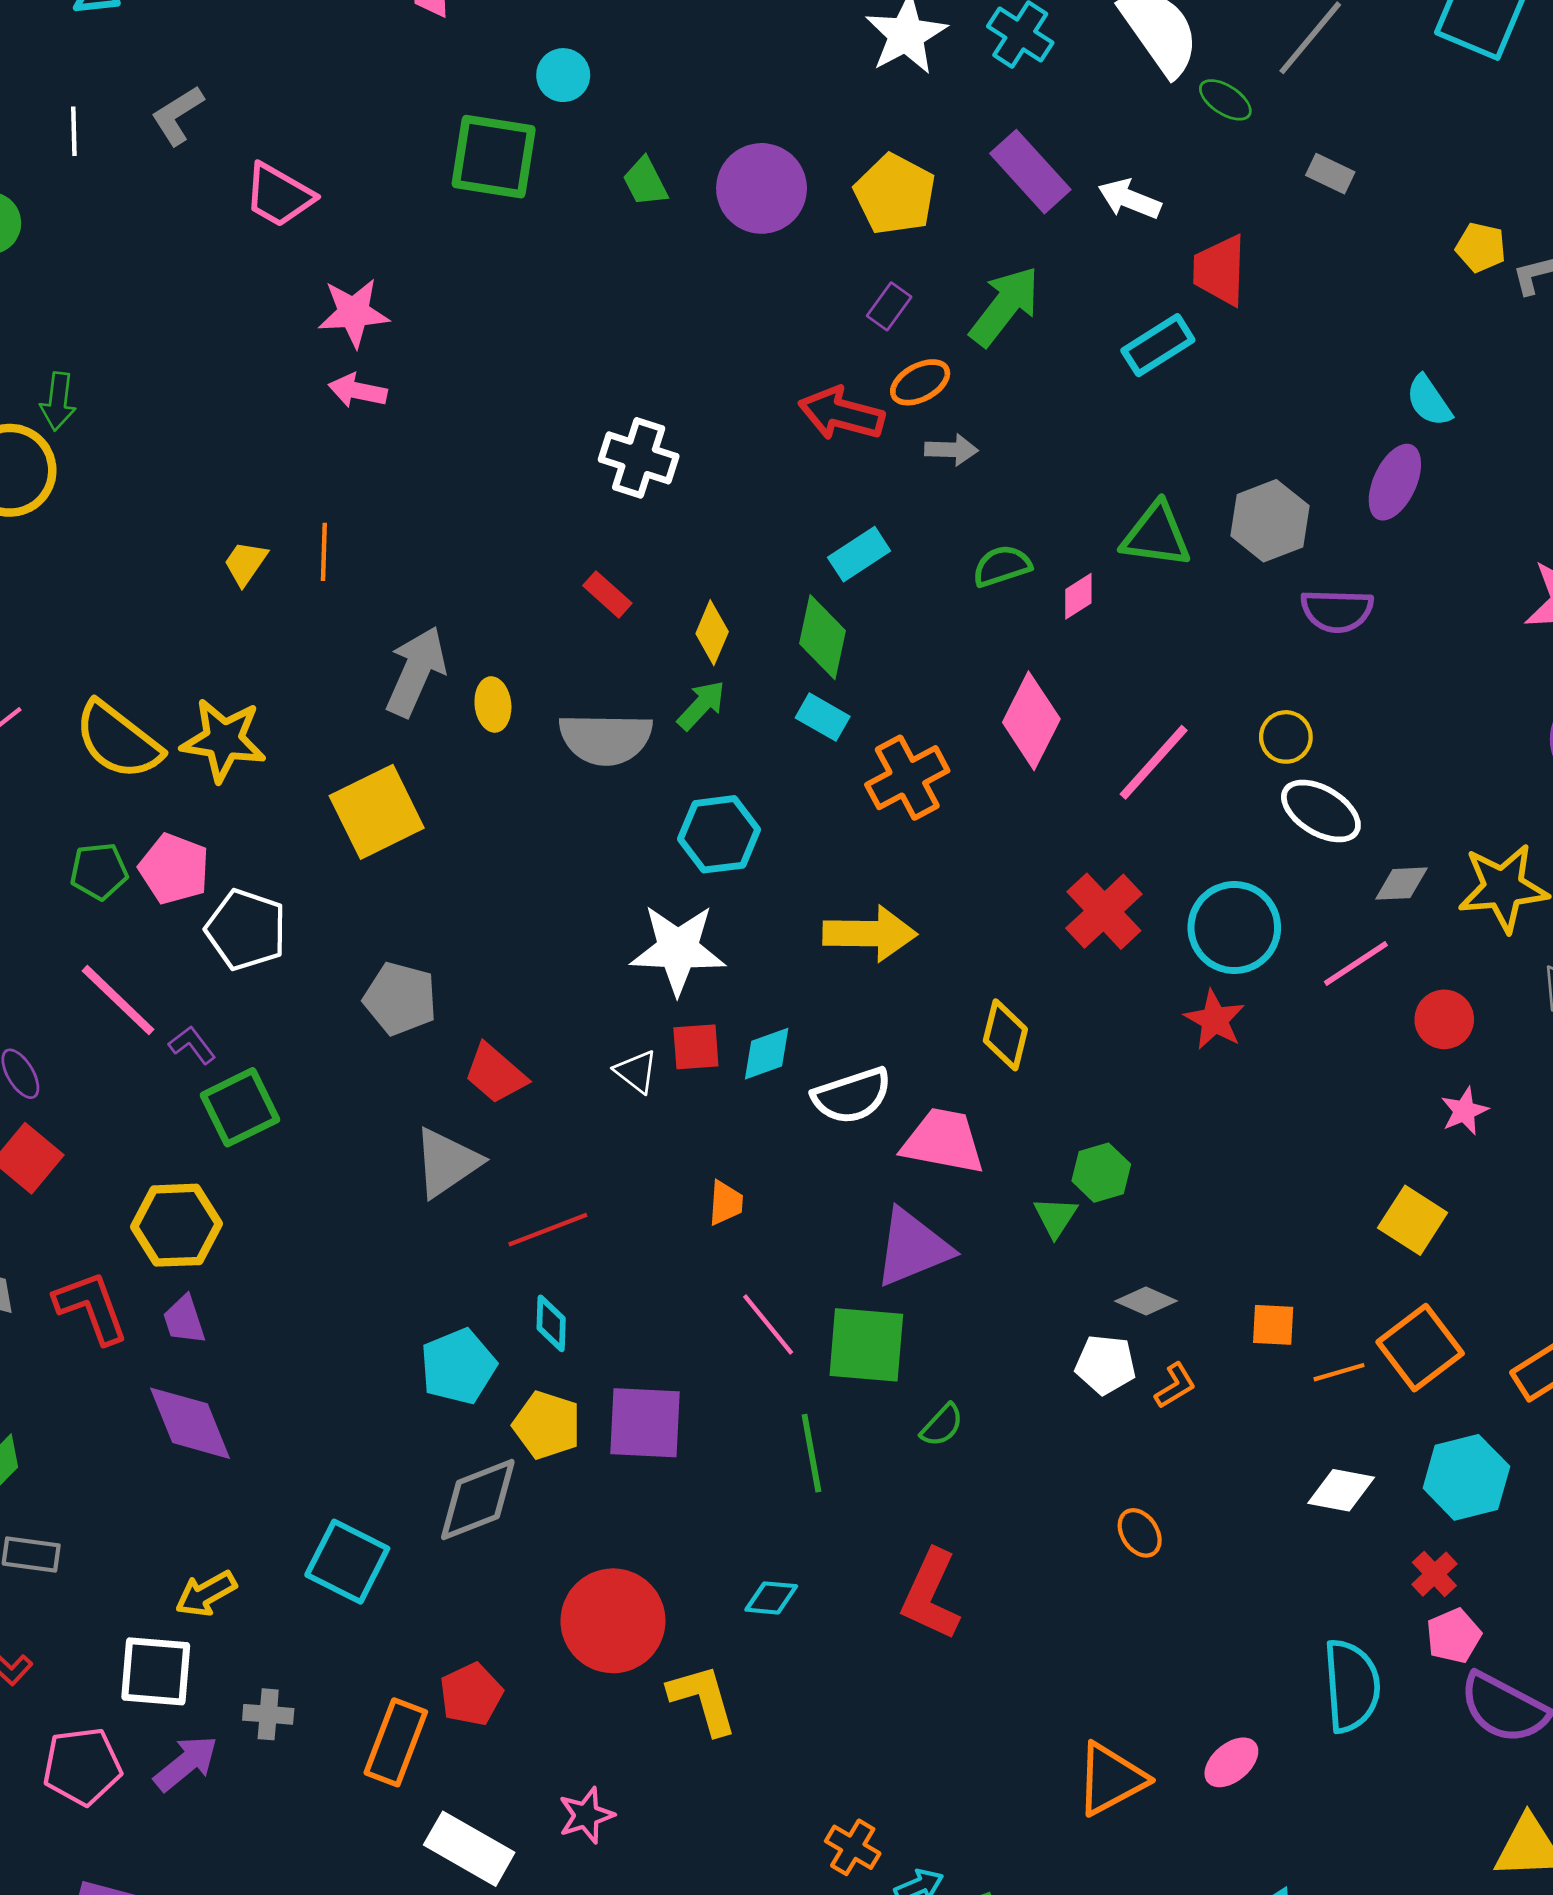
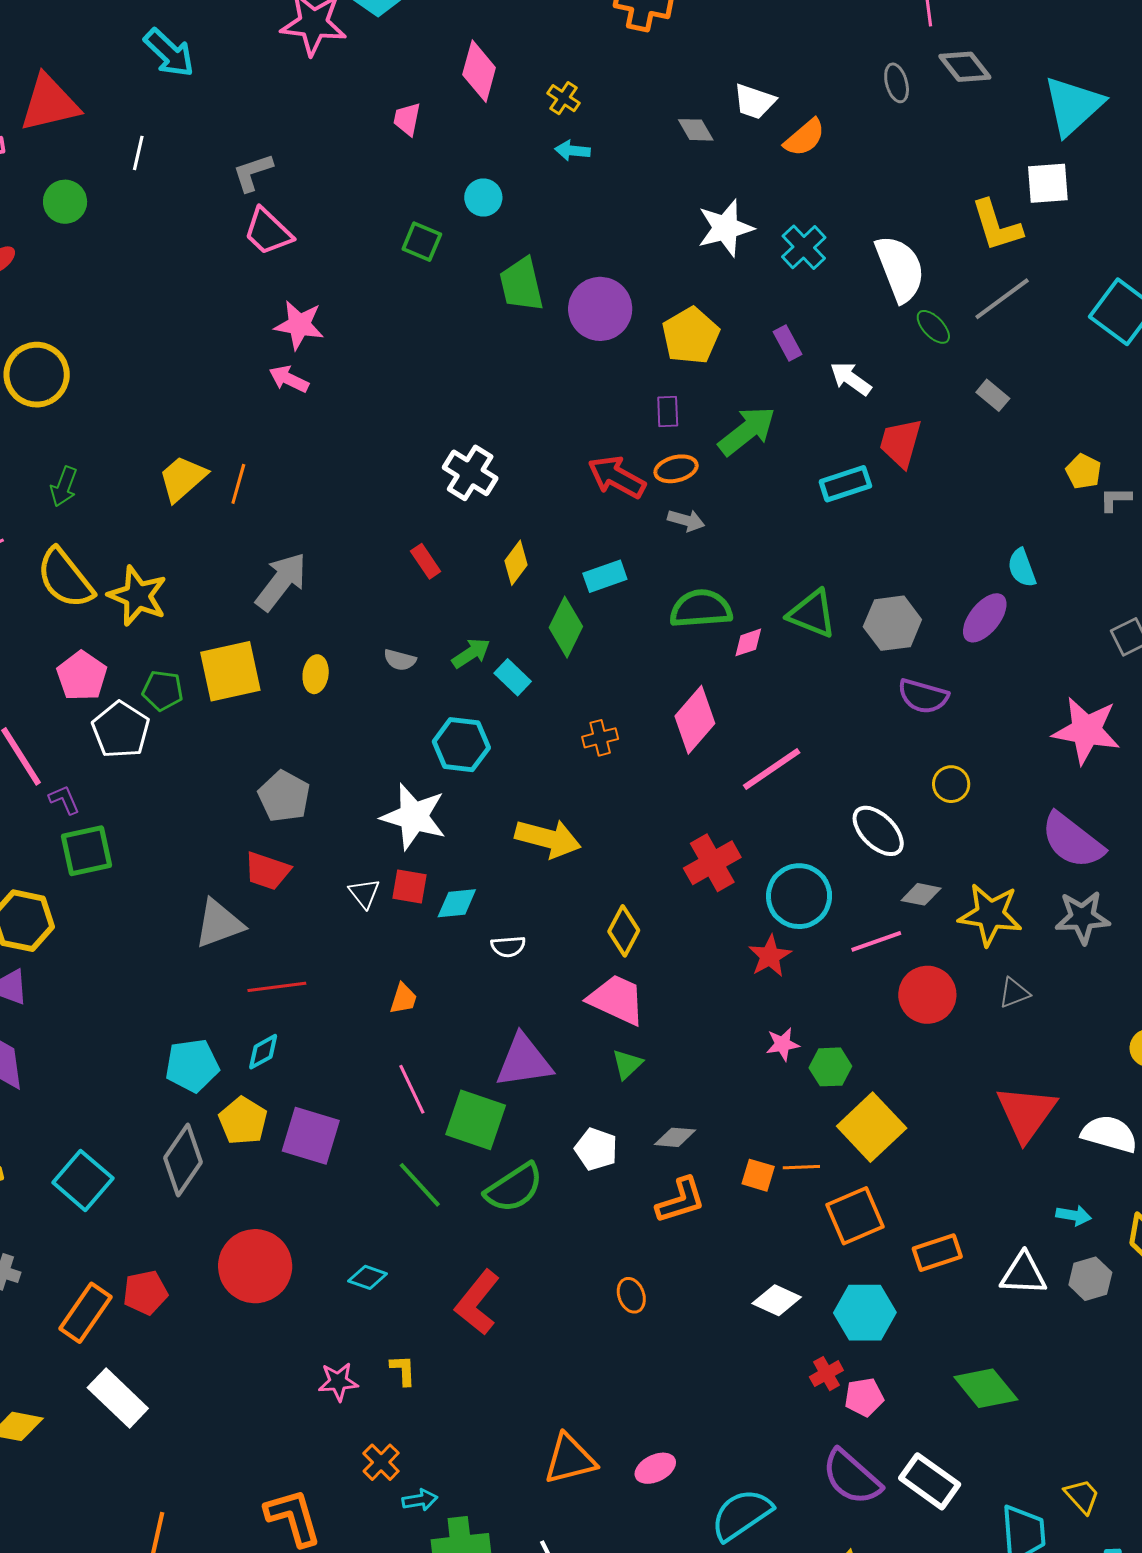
gray L-shape: (177, 115) -> (253, 172), moved
green square: (494, 157) -> (422, 242), size x0.6
purple rectangle: (1030, 172) -> (787, 343), size x0.6
green trapezoid: (645, 182) -> (521, 285), size x1.5
purple rectangle: (889, 306) -> (668, 411), turned -52
green arrow: (58, 401) -> (64, 487), moved
yellow trapezoid: (245, 563) -> (183, 478), size x1.5
green semicircle: (1002, 566) -> (701, 609), size x1.5
yellow diamond: (712, 633) -> (516, 563), moved
yellow ellipse: (493, 704) -> (316, 674), moved
cyan rectangle: (823, 717) -> (513, 677), moved
yellow circle: (1286, 737) -> (951, 784), moved
gray semicircle: (606, 739) -> (400, 660), size x0.5
orange cross: (907, 778) -> (600, 738), size x0.6
green pentagon: (99, 871) -> (163, 690), moved
gray pentagon: (400, 999) -> (284, 796), moved
red circle: (1444, 1019) -> (927, 995), size x1.4
red trapezoid: (495, 1074) -> (267, 871), turned -36
white semicircle: (852, 1096) -> (508, 947), size x0.6
pink star: (1464, 1111) -> (783, 1044), moved
pink trapezoid: (943, 1141) -> (617, 1000), moved
green hexagon: (1101, 1173) -> (830, 1067), moved
yellow square: (1413, 1220) -> (872, 1127), size x1.4
gray diamond: (1146, 1301) -> (675, 1137), turned -33
cyan diamond: (551, 1323) -> (263, 1052), turned 45
white pentagon: (1106, 1365) -> (596, 1149), moved
orange line: (1339, 1372) -> (801, 1167), moved
orange L-shape: (1175, 1386) -> (681, 1200), size x1.6
green semicircle: (942, 1425) -> (514, 1188), size x1.8
green line: (811, 1453) -> (420, 1185), turned -46
gray diamond: (478, 1500) -> (183, 1160), turned -48
pink pentagon: (1454, 1636) -> (864, 1397), moved
cyan semicircle: (1352, 1686) -> (741, 1515), moved, turned -134
yellow L-shape: (703, 1699) -> (403, 1370), moved, size x0.6
pink star: (586, 1815) -> (338, 1382), moved

